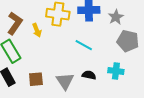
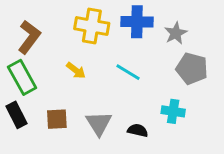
yellow arrow: (37, 30) -> (76, 70), moved, turned -32
black semicircle: (89, 75) -> (138, 130), moved

